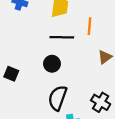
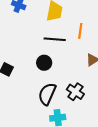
black cross: (101, 102) -> (75, 92), moved

